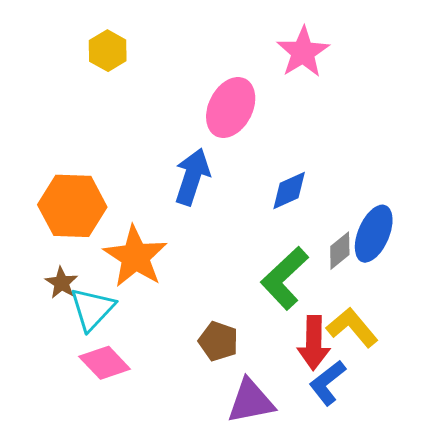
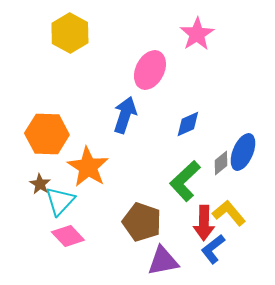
yellow hexagon: (108, 51) -> (70, 33), size x1.5
brown pentagon: (218, 341) -> (142, 222), size x1.5

